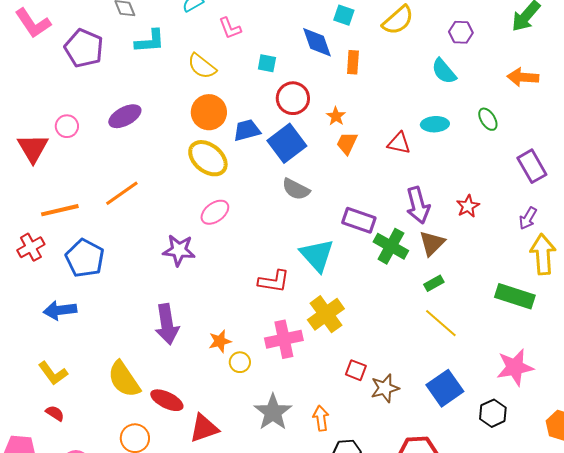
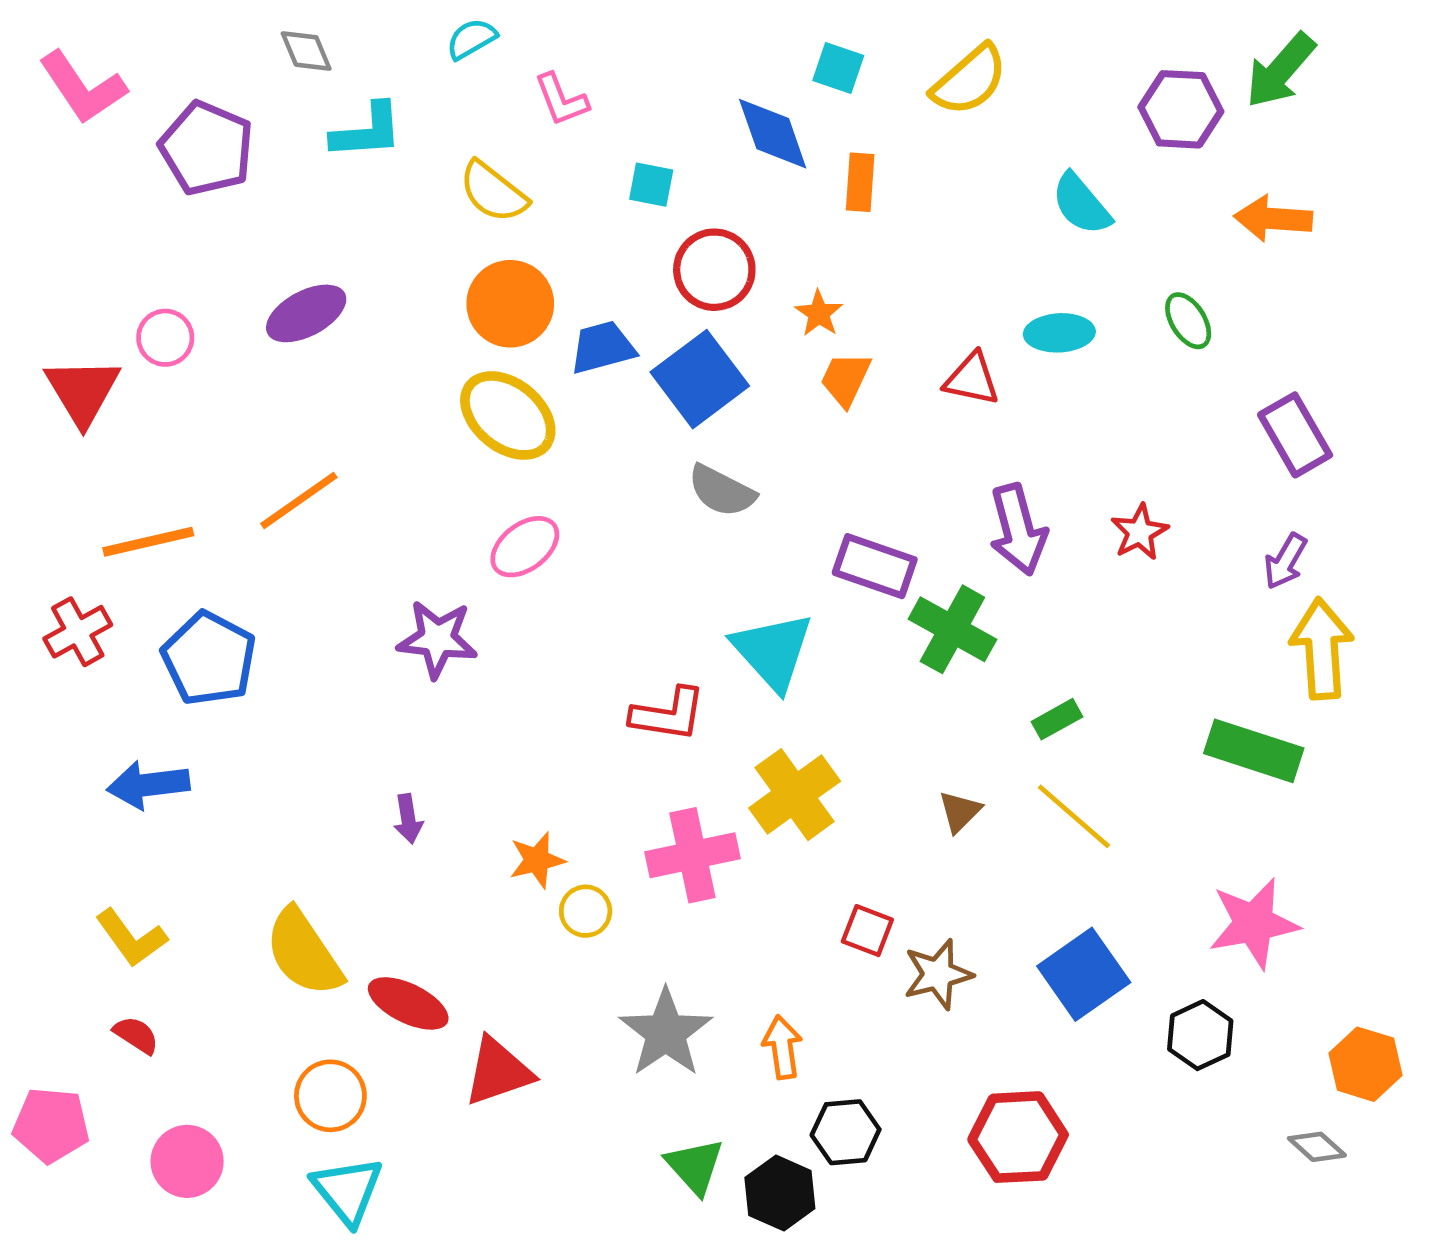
purple hexagon: (461, 32) -> (1181, 109), moved, size x1.4
brown triangle: (432, 243) -> (960, 812), moved, size x0.7
purple arrow: (167, 324) -> (408, 819), size x0.5

